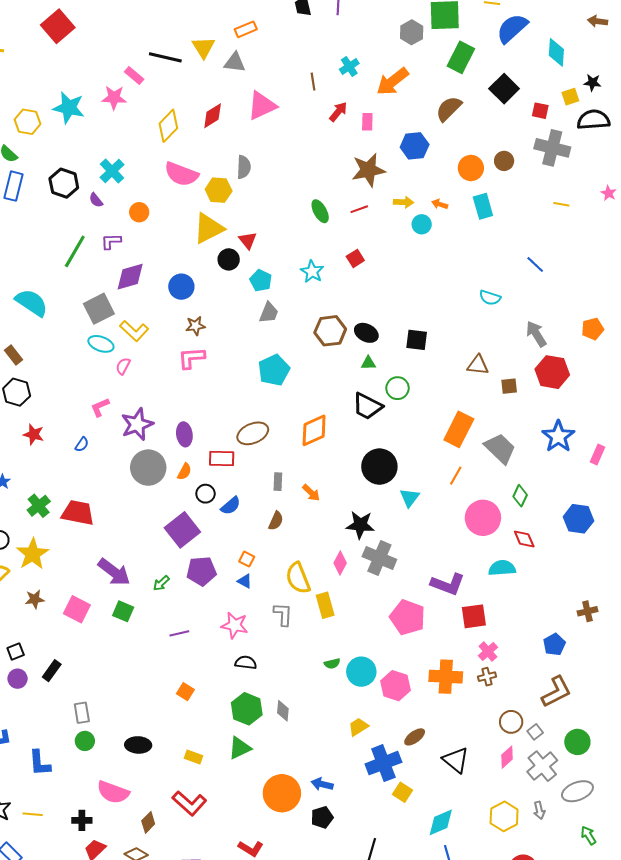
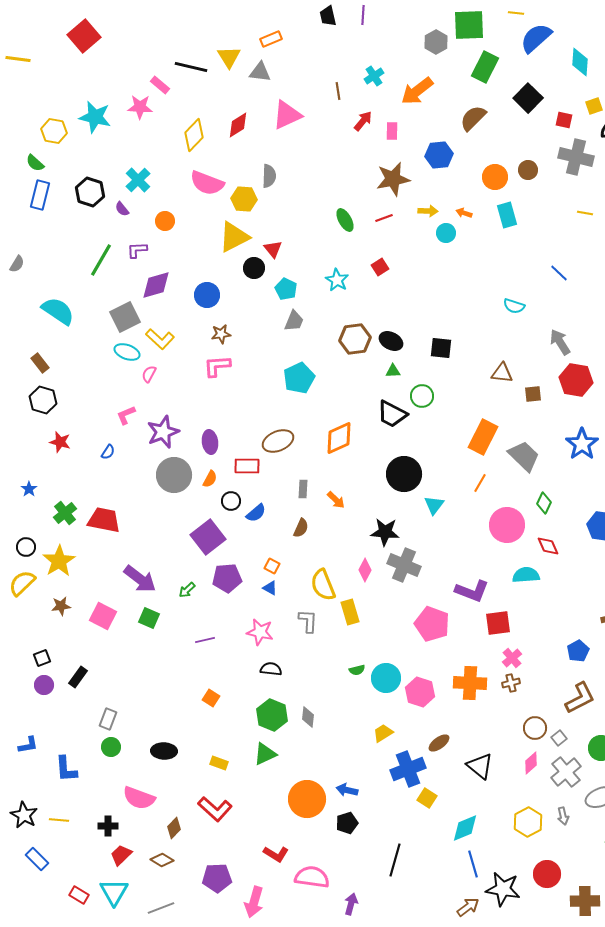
gray rectangle: (82, 713) -> (108, 719), turned 30

